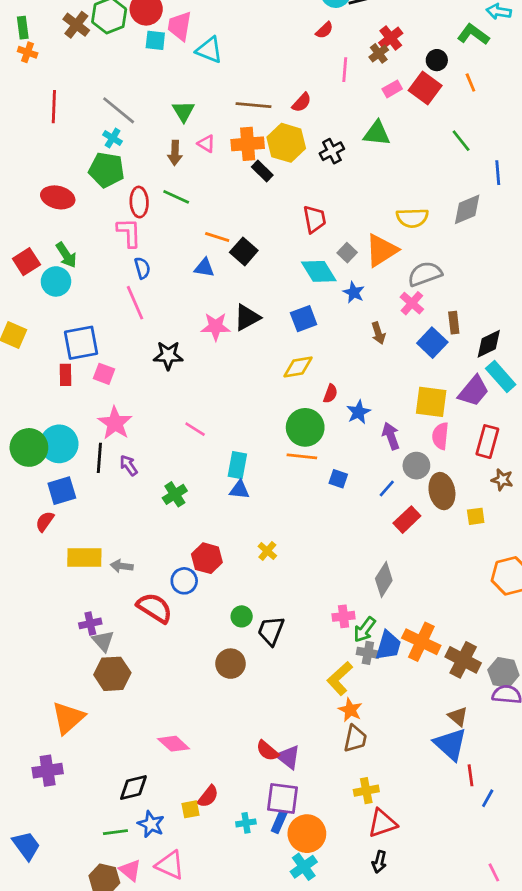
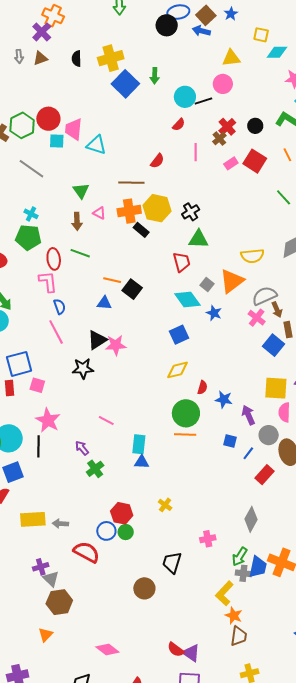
black circle: (437, 60) -> (255, 126), moved
red semicircle: (302, 102) -> (157, 161), moved
gray line: (119, 110) -> (31, 169), moved
green triangle: (377, 133) -> (198, 239), moved
black triangle: (247, 317) -> (97, 340), moved
brown arrow: (378, 333) -> (277, 310), moved
blue star: (358, 412) -> (224, 399), turned -30
purple arrow: (129, 465) -> (82, 448), moved
blue square: (338, 479) -> (230, 441), moved
green circle: (242, 616) -> (126, 532), moved
pink cross: (344, 616) -> (208, 539), moved
orange triangle: (68, 718) -> (46, 635), moved, size x0.6

